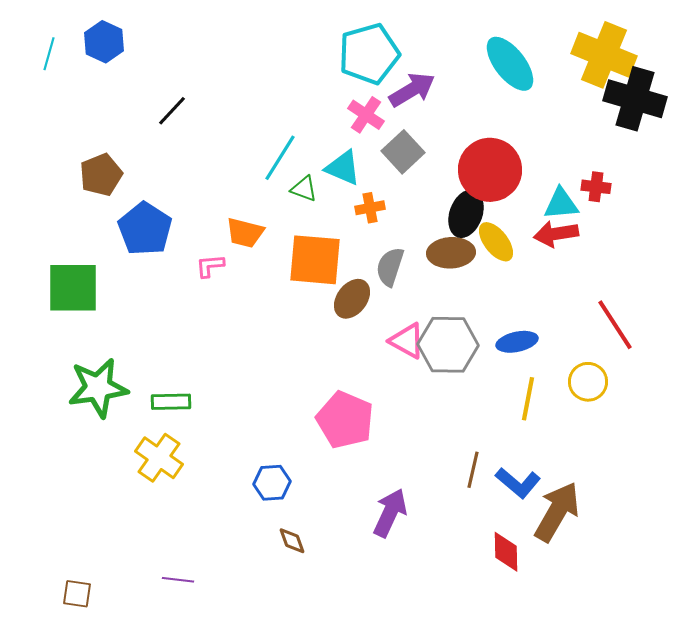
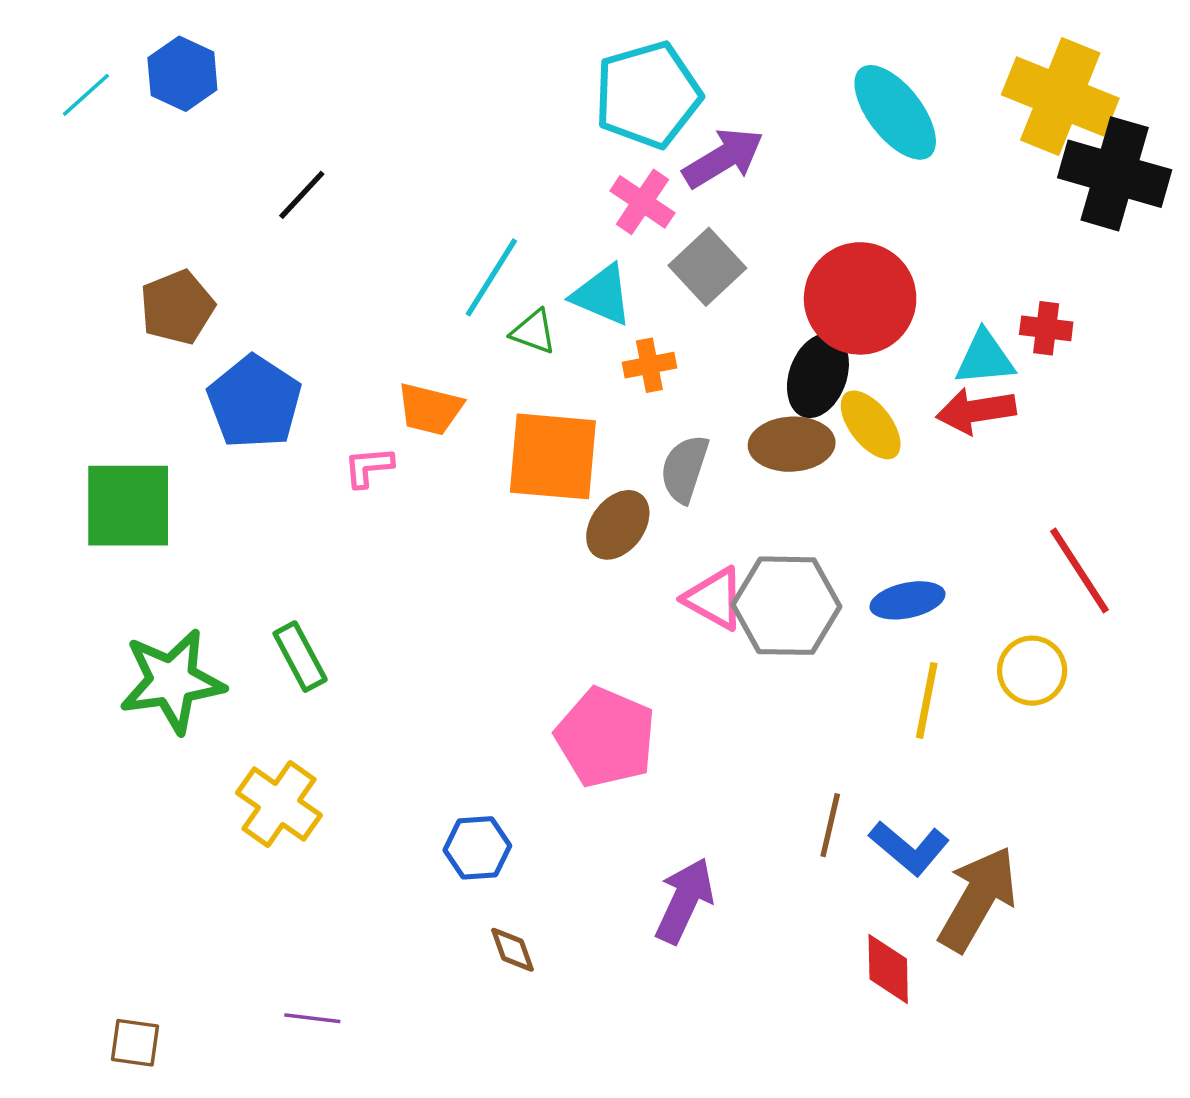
cyan line: (49, 54) -> (86, 95), turned 32
green rectangle: (171, 402) -> (300, 657), moved, turned 63

